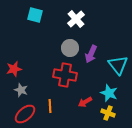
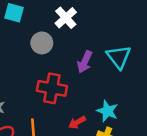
gray circle: (70, 48) -> (42, 43), moved
cyan triangle: (118, 65) -> (119, 57), moved

